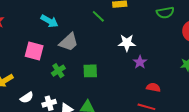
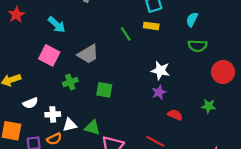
cyan arrow: (49, 21) -> (57, 25), moved
white star: (127, 43) -> (160, 70), moved
red semicircle: (153, 87) -> (175, 115), moved

